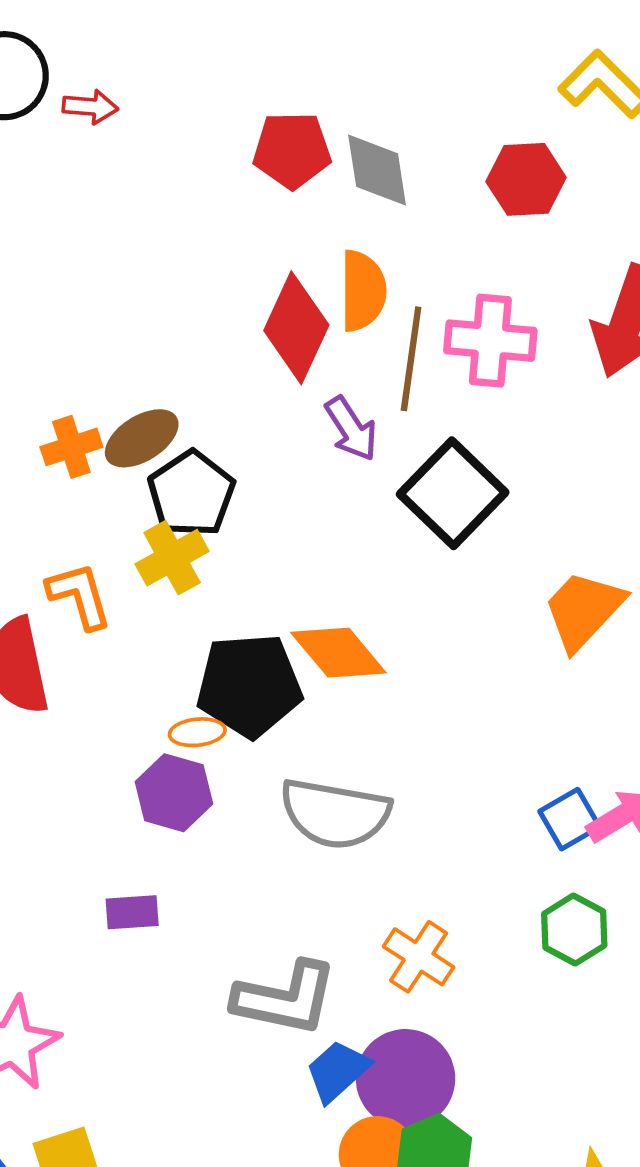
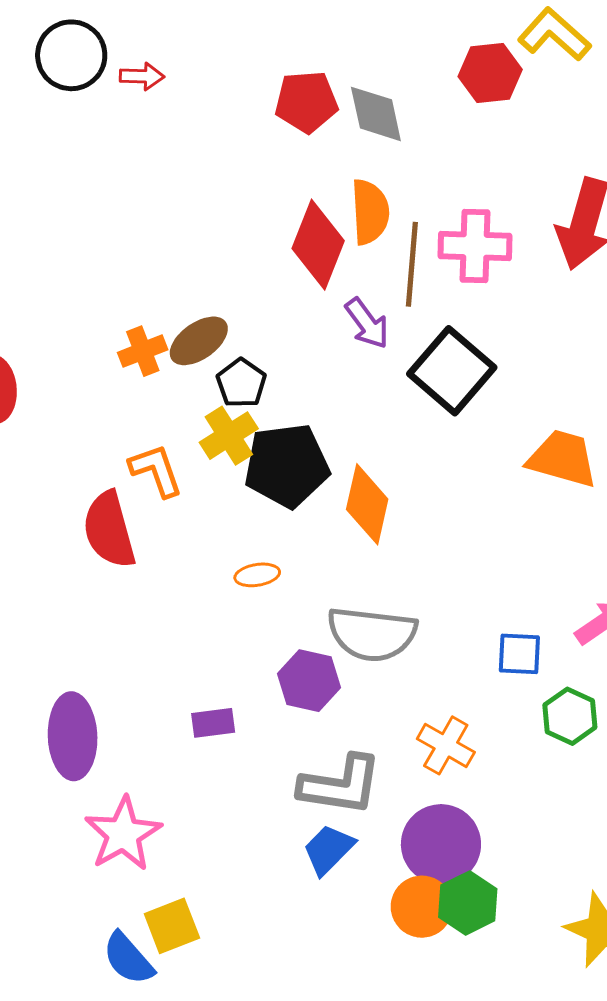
red hexagon: (526, 179) -> (490, 73), moved
black pentagon: (191, 494) -> (241, 383), size x0.7
orange trapezoid: (584, 610) -> (563, 459), turned 66
orange diamond: (338, 653) -> (367, 504), turned 56
black pentagon: (249, 685) -> (287, 465), moved
purple hexagon: (174, 793) -> (309, 681), moved
blue square: (570, 819) -> (519, 654), moved, turned 36
blue trapezoid: (338, 1071) -> (329, 849), moved

